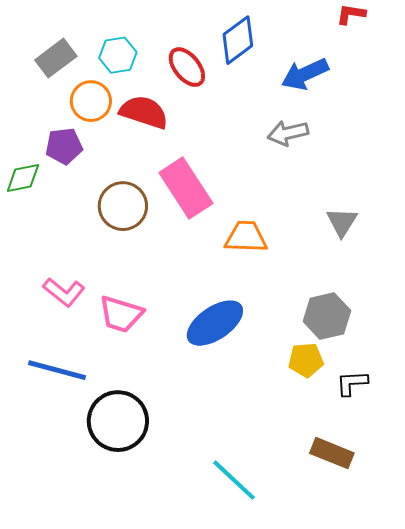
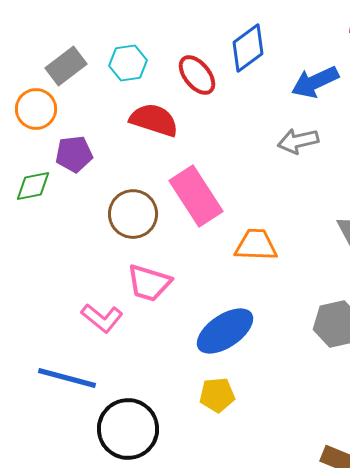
orange circle: (91, 101) -> (36, 109), moved
pink L-shape: (64, 292) -> (102, 318), moved
pink trapezoid: (121, 314) -> (149, 283), moved
yellow pentagon: (306, 360) -> (217, 395), moved

